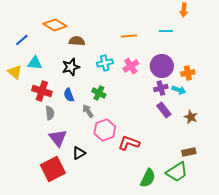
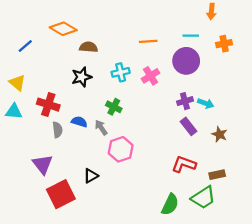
cyan triangle: (35, 63) -> (14, 111), moved
purple circle: (162, 66) -> (186, 61), moved
orange cross: (188, 73) -> (224, 44), moved
blue semicircle: (69, 95) -> (79, 122), moved, turned 128
purple triangle: (58, 138) -> (43, 164), moved
red L-shape: (129, 143) -> (184, 164), moved

